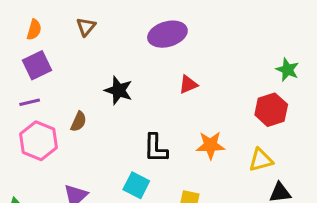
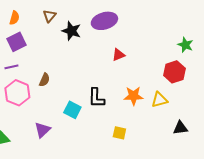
black star: (119, 90) -> (71, 31), moved
yellow triangle: (261, 160) -> (159, 100), moved
cyan square: (136, 185) -> (72, 110), moved

